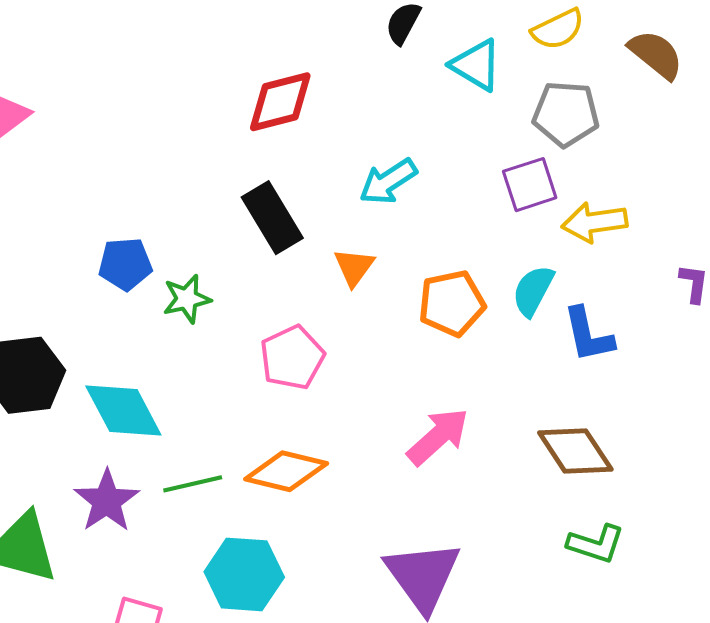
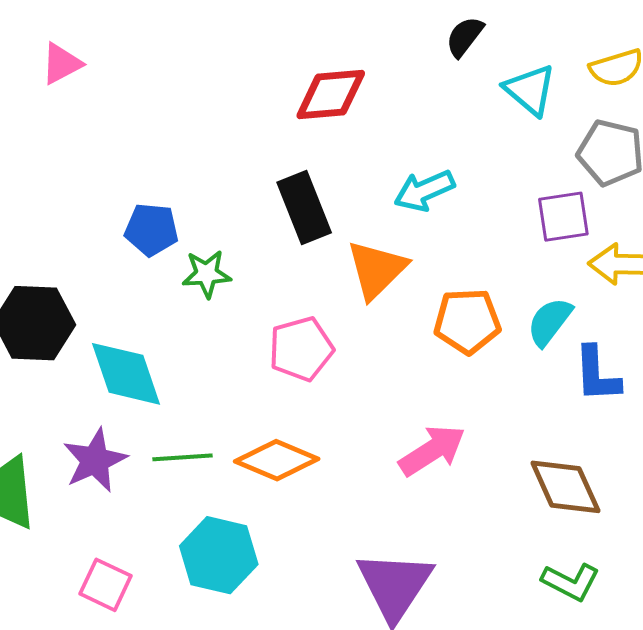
orange triangle: (354, 267) -> (377, 270), size x1.5

